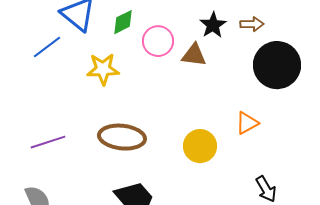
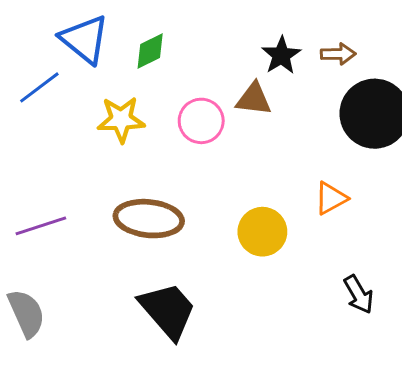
pink circle: (158, 41) -> (201, 121), moved

